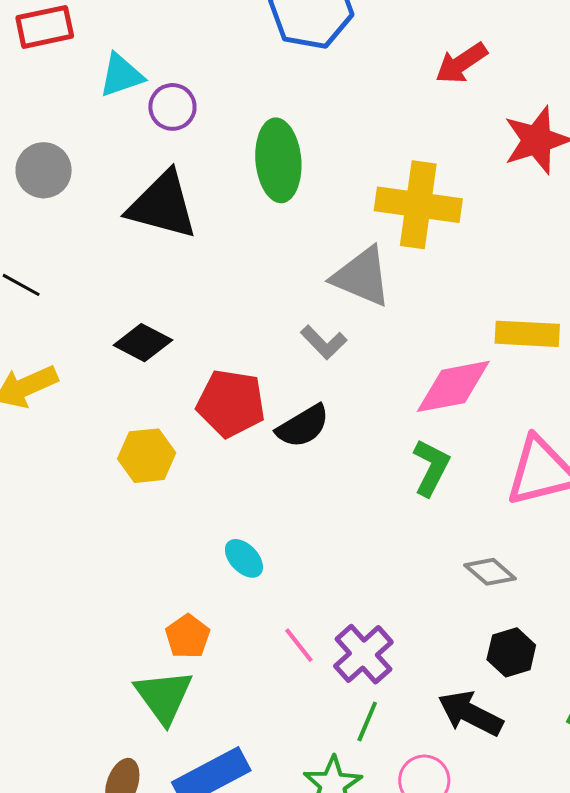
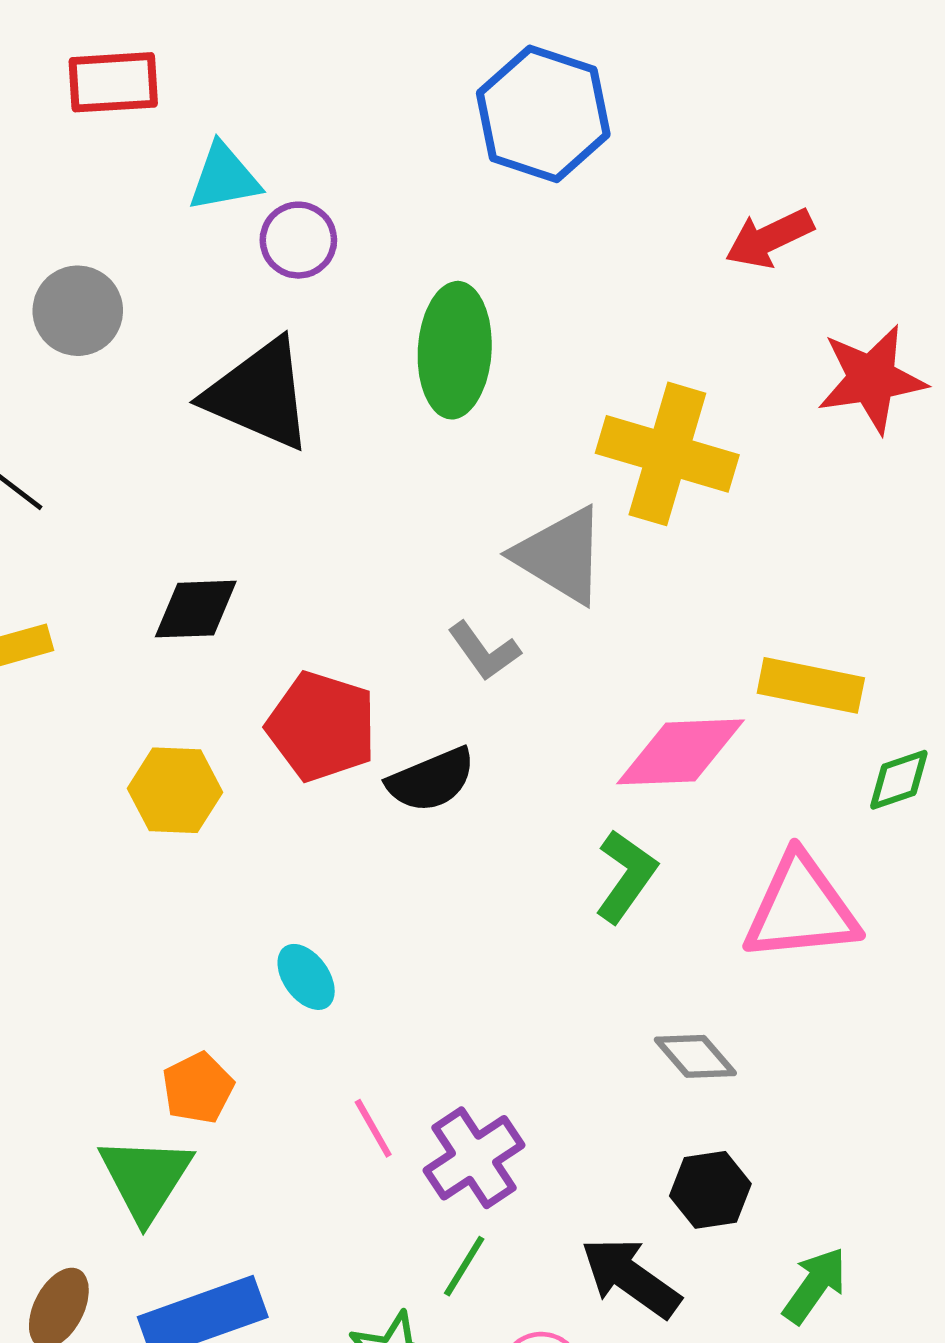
black diamond: (143, 343) -> (196, 609), turned -38

